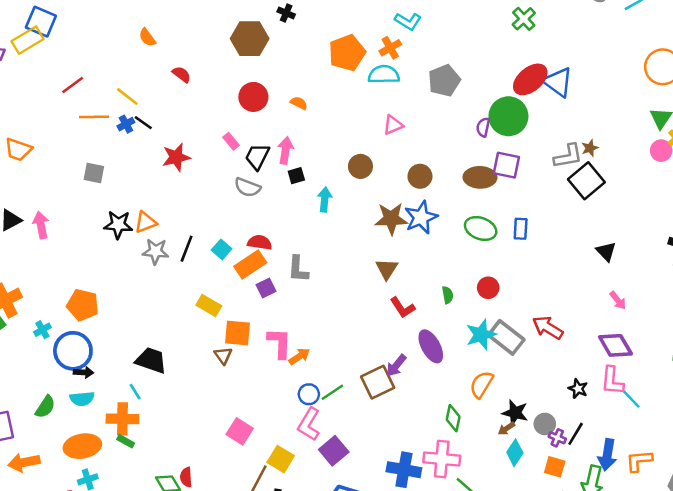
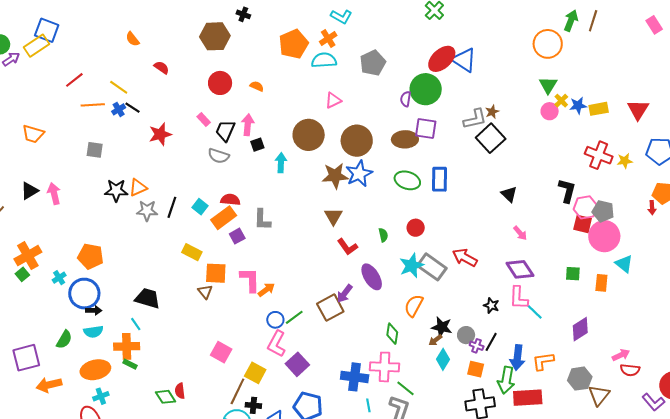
brown circle: (360, 166) -> (309, 135), size x1.6
brown circle: (420, 176) -> (357, 141), size x1.6
blue rectangle: (521, 229) -> (439, 179), size x1.4

